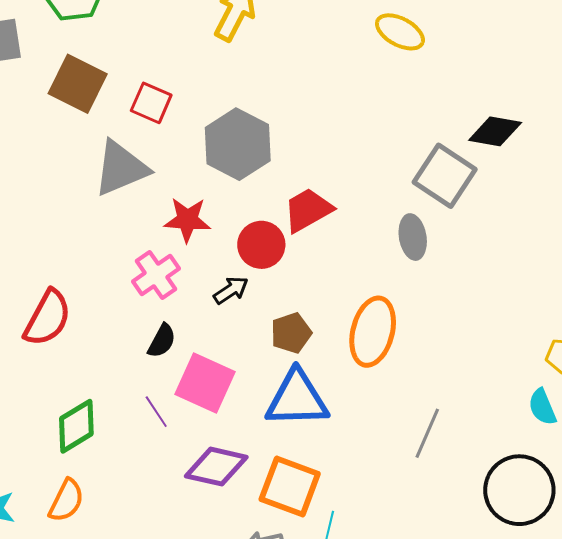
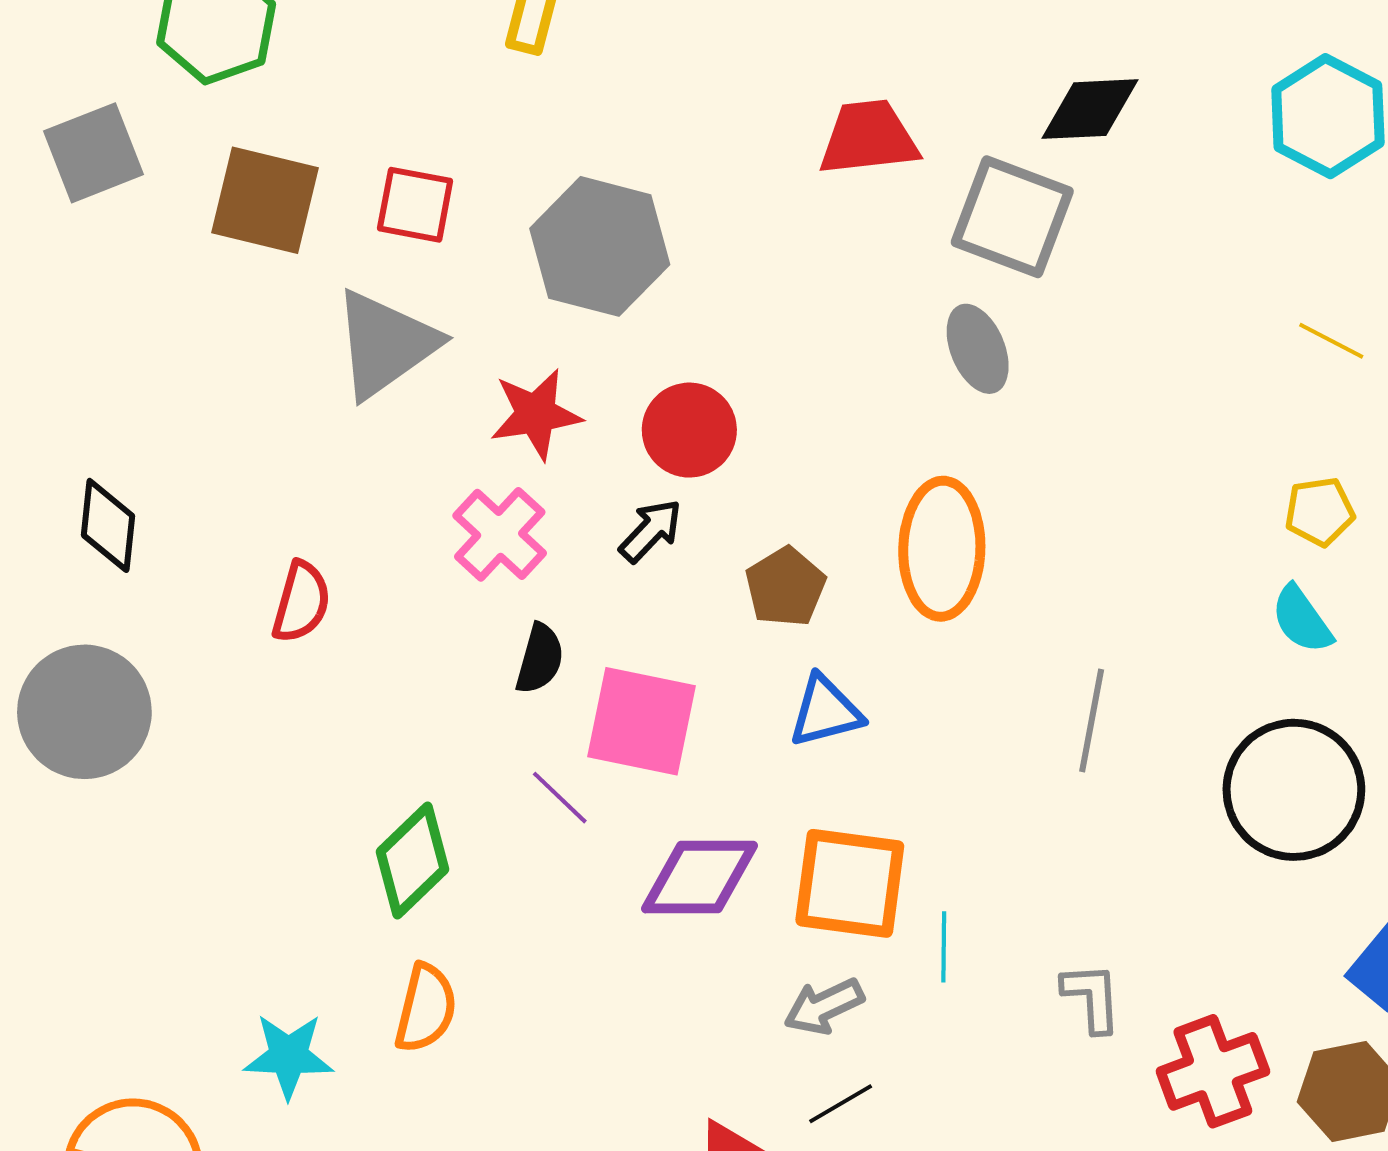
red trapezoid: (308, 210) -> (869, 138), moved, turned 36
red semicircle: (47, 318) -> (301, 602), moved, size x0.7
blue triangle: (297, 399) -> (825, 711), size x0.6

